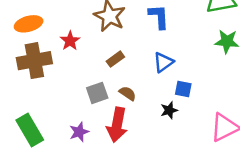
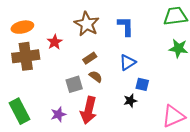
brown semicircle: (128, 93) -> (96, 77), moved

